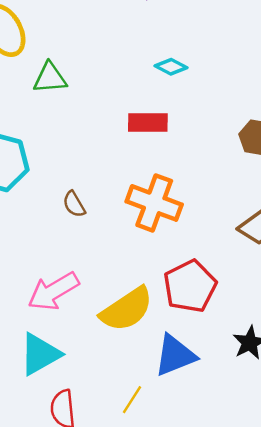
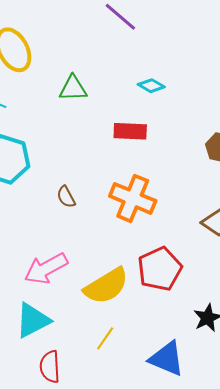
green triangle: (50, 78) -> (73, 88), moved
blue triangle: (175, 355) -> (167, 359), moved, turned 42
yellow line: (132, 400) -> (105, 338), moved

